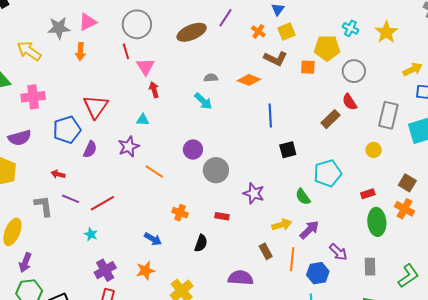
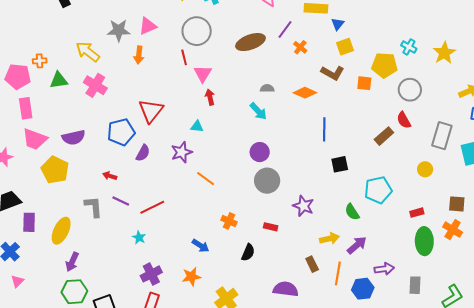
orange cross: (258, 31) -> (300, 47), moved
pink cross: (33, 97) -> (95, 85), moved, turned 35
purple circle: (193, 149) -> (260, 152), moved
brown square: (407, 183) -> (457, 204), turned -30
purple arrow: (338, 252) -> (384, 269), turned -54

